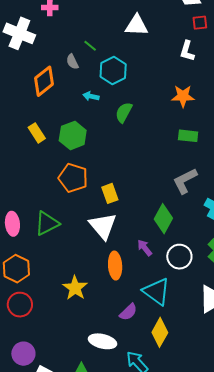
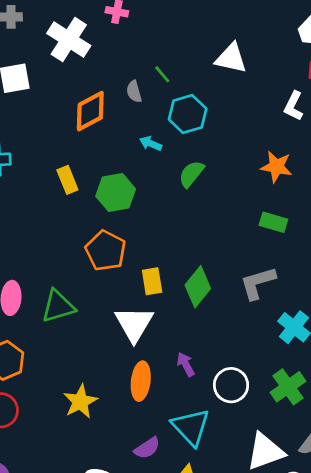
green diamond: (163, 219) -> (198, 287), moved

